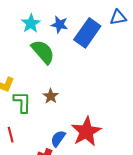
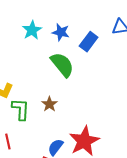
blue rectangle: (87, 33) -> (89, 42), size x0.7
green semicircle: (43, 52) -> (62, 65), moved

